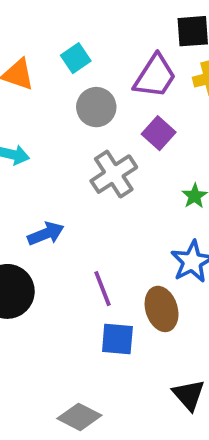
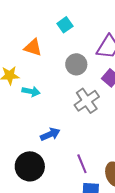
cyan square: (76, 58) -> (65, 25), moved

